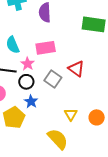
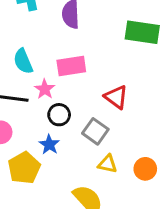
gray square: (53, 79) -> (95, 131), moved
black circle: (26, 82) -> (59, 115), moved
yellow triangle: (71, 114) -> (107, 164), turned -48

